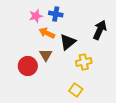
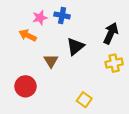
orange arrow: (47, 33) -> (28, 35), moved
yellow cross: (84, 62) -> (114, 63), moved
red circle: (28, 66) -> (25, 86), moved

